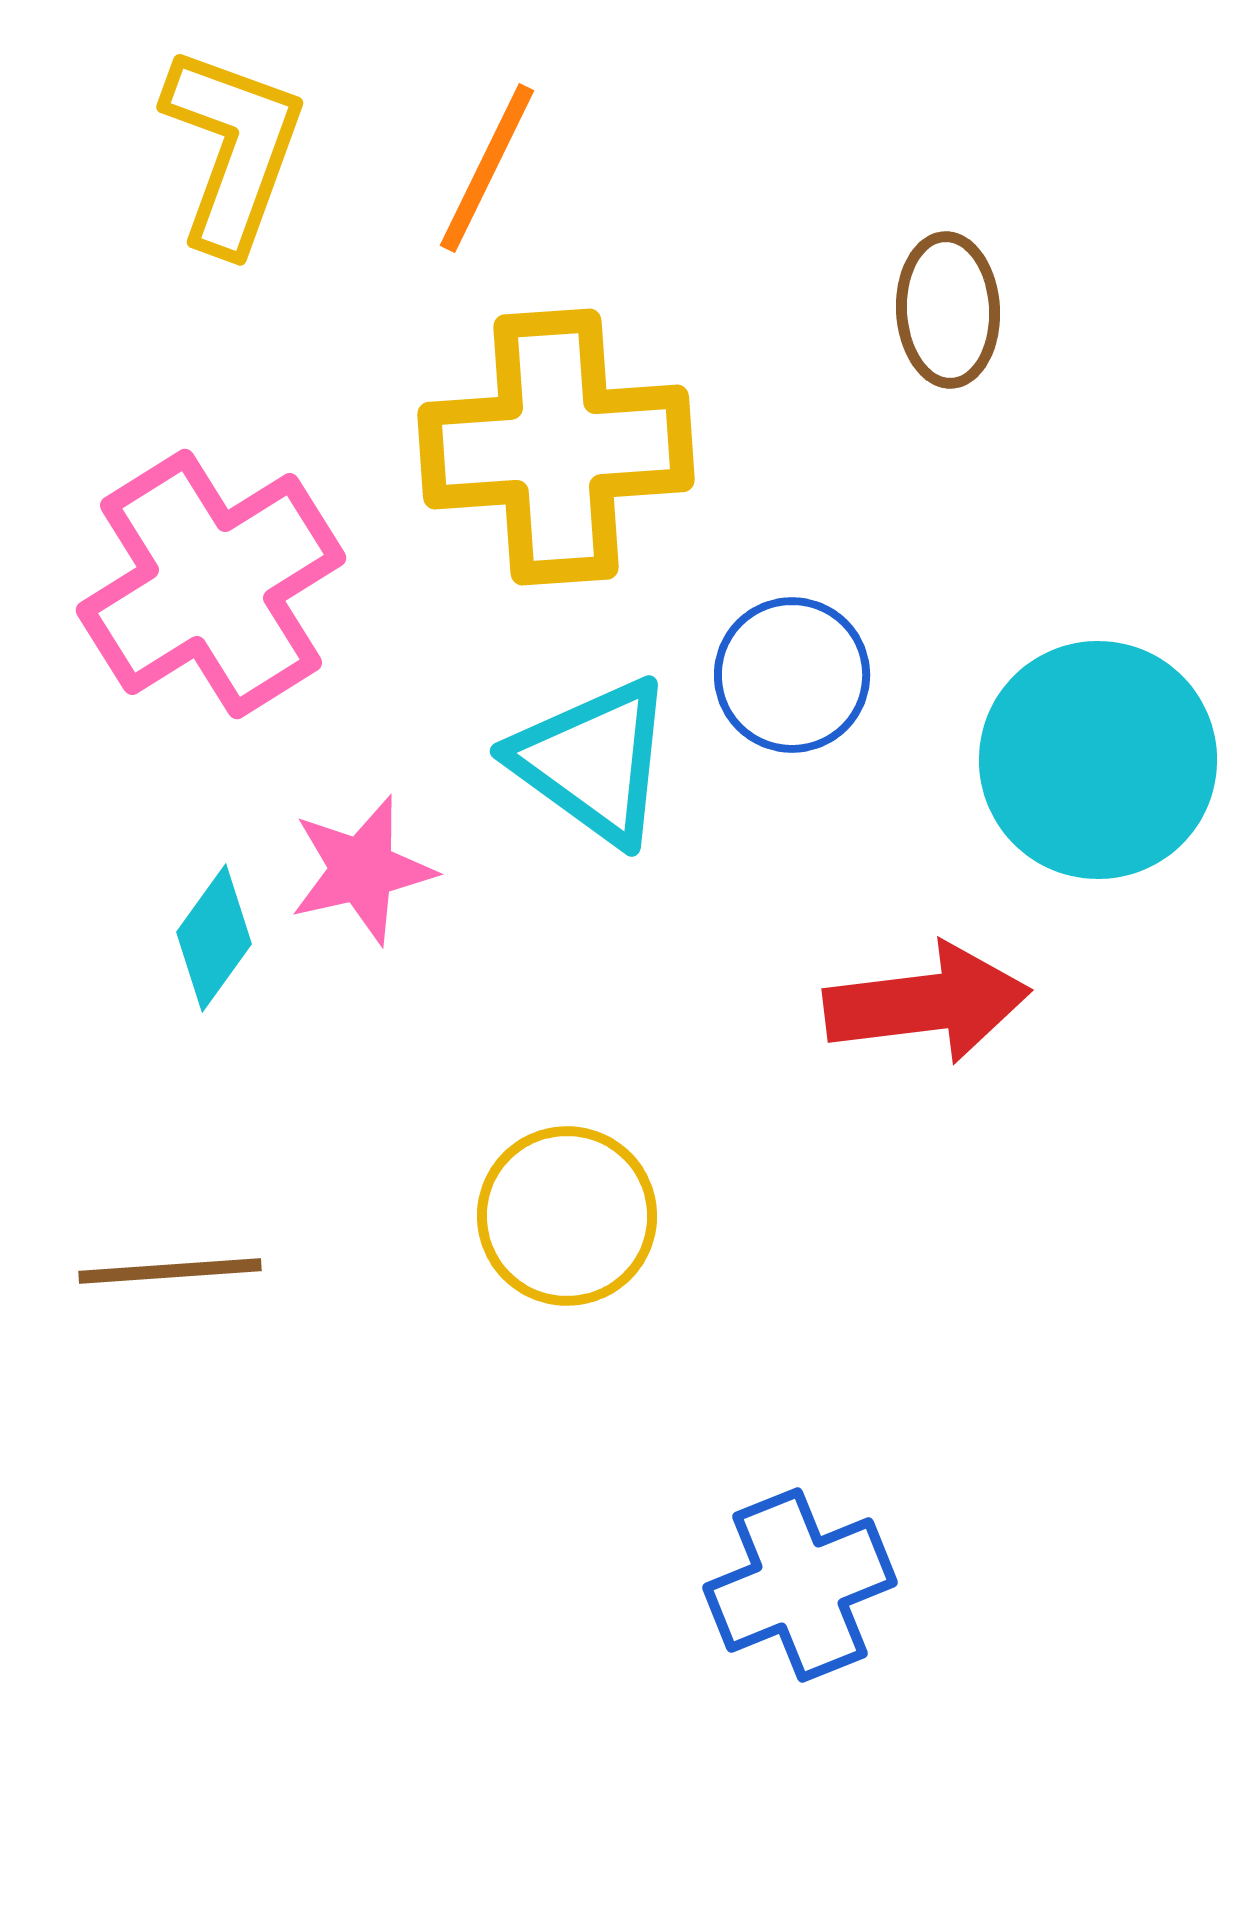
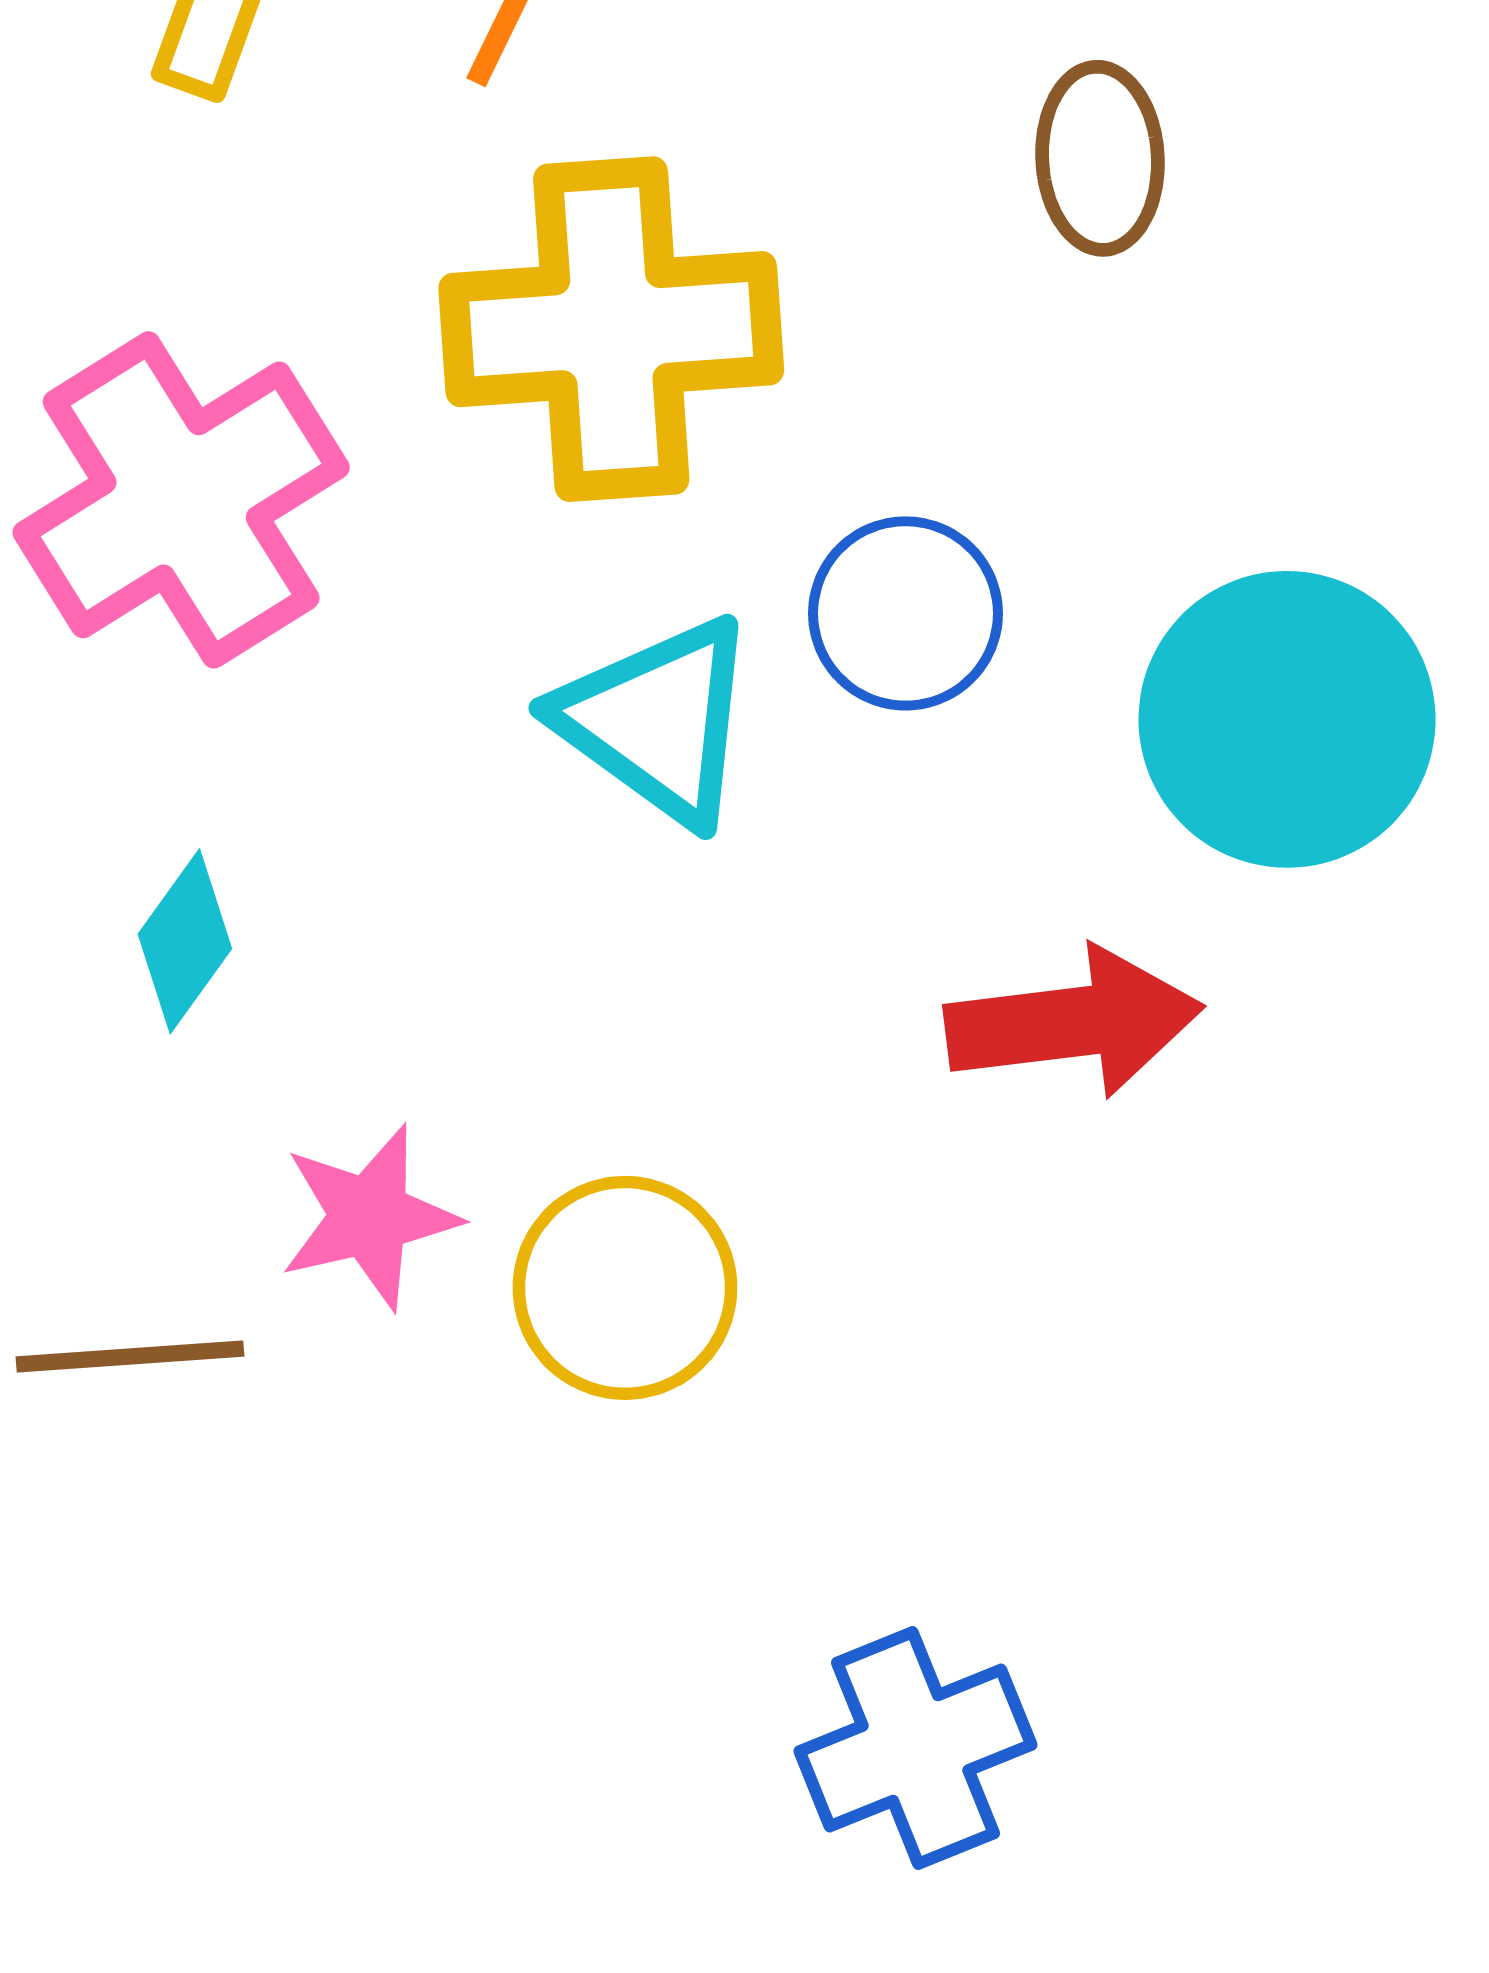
pink star: (362, 870) -> (369, 1217), moved

